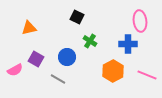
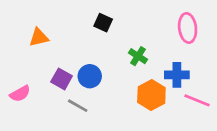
green cross: (90, 41) -> (138, 56), moved
blue cross: (128, 44) -> (177, 75), moved
purple square: (36, 59) -> (62, 79), moved

